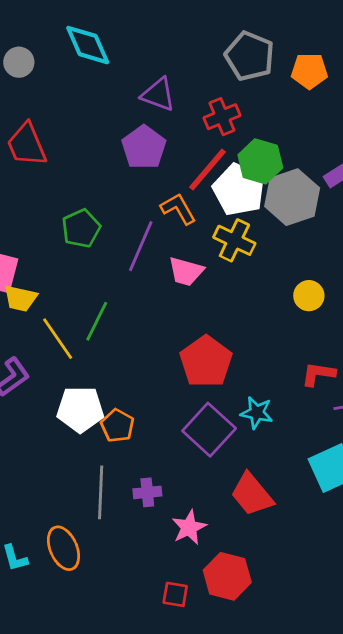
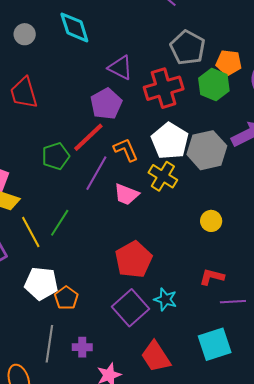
red cross: (222, 117) -> (164, 88), size x1.5
green hexagon: (260, 161) -> (214, 84), moved
red line: (208, 169) -> (88, 137), moved

